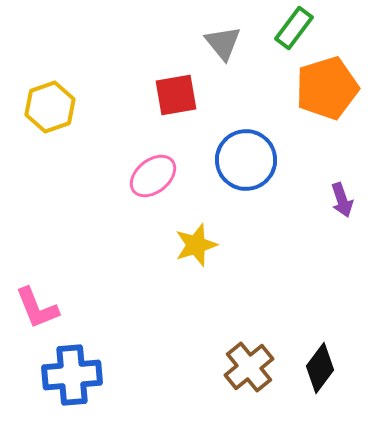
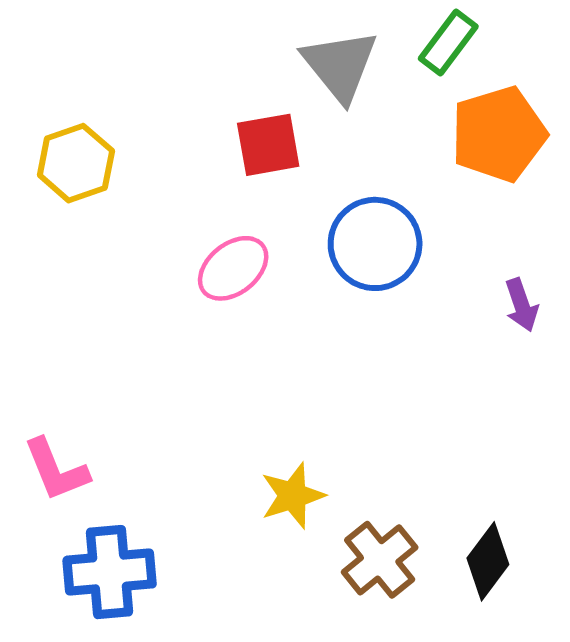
gray triangle: (223, 43) -> (340, 65), size x1.4
yellow star: (196, 245) -> (293, 496), moved

